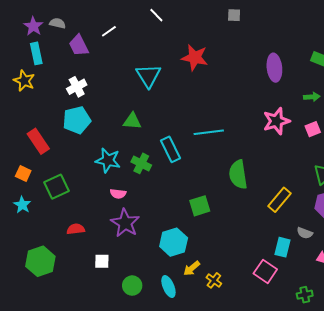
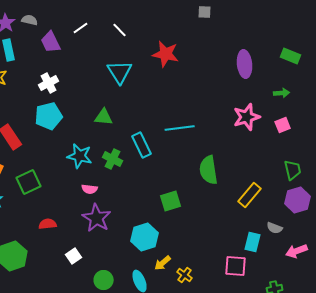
white line: (156, 15) -> (120, 30), moved
white square: (102, 261) -> (74, 256), turned -35
pink square: (265, 271) -> (236, 266), turned -30

